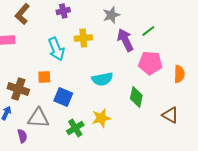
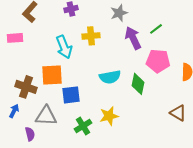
orange square: (44, 77) -> (52, 75), size x1.6
blue square: (63, 97) -> (71, 95), turned -30
green diamond: (136, 97) -> (138, 84), moved

